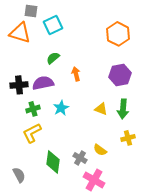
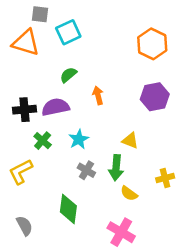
green cross: (33, 109) -> (43, 141), turned -32
green arrow: (123, 109) -> (116, 168), moved
yellow L-shape: (32, 133) -> (21, 172), moved
gray cross: (80, 158) -> (86, 170), moved

